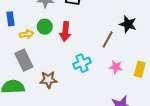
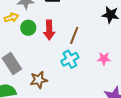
yellow arrow: (27, 34) -> (11, 18), moved
brown line: (108, 39) -> (74, 35), moved

